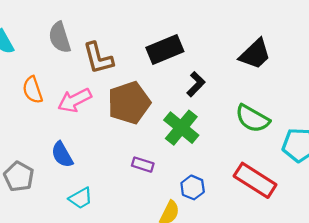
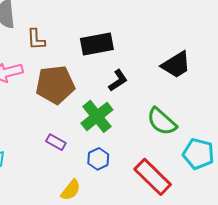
brown L-shape: (98, 58) -> (36, 39), size x0.7
blue hexagon: (193, 187) -> (98, 159), moved

